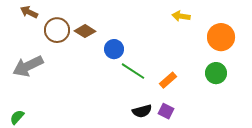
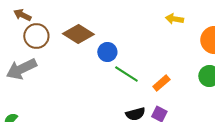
brown circle: (57, 30) -> (36, 36), moved
brown diamond: (85, 31) -> (78, 34), size x1.4

